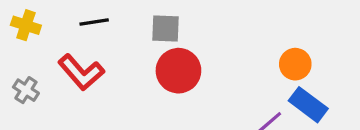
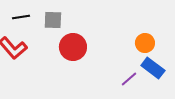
gray square: (165, 28) -> (53, 20), moved

